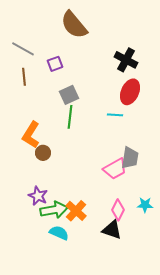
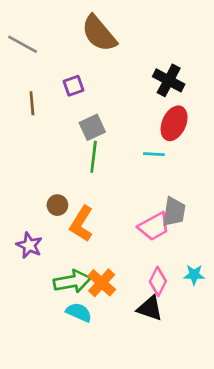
gray line: (23, 49) -> (23, 44), moved
orange L-shape: (31, 135) -> (82, 224), moved
purple star: (38, 196) -> (29, 245), moved

